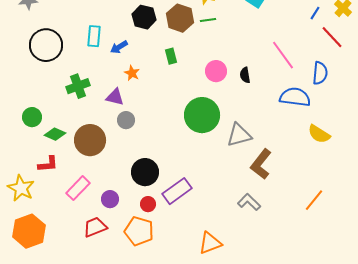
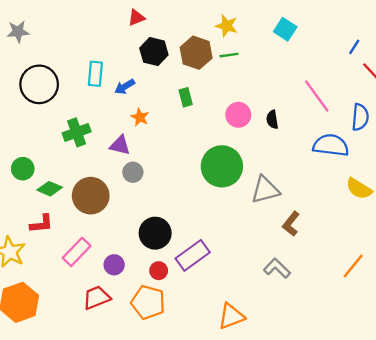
brown L-shape: (261, 164) -> (291, 224), size x0.7

